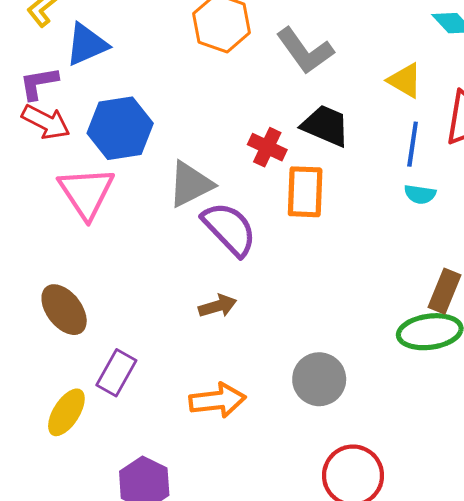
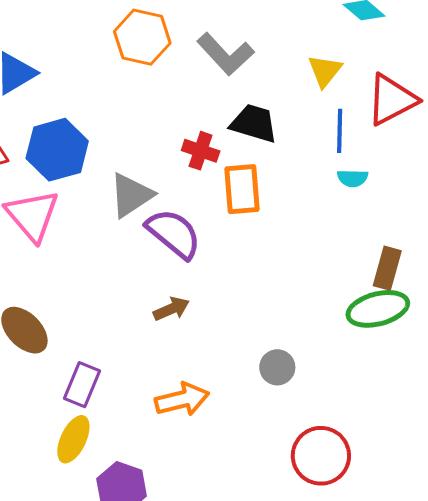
yellow triangle: (405, 80) -> (325, 71), turned 45
gray circle: (319, 379) -> (277, 367), size x0.7
yellow ellipse: (66, 412) -> (73, 439), moved

